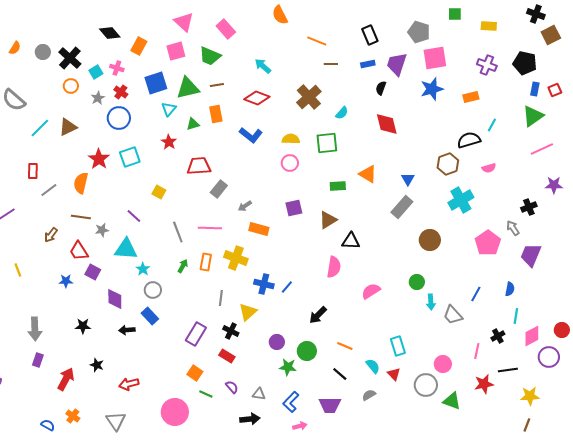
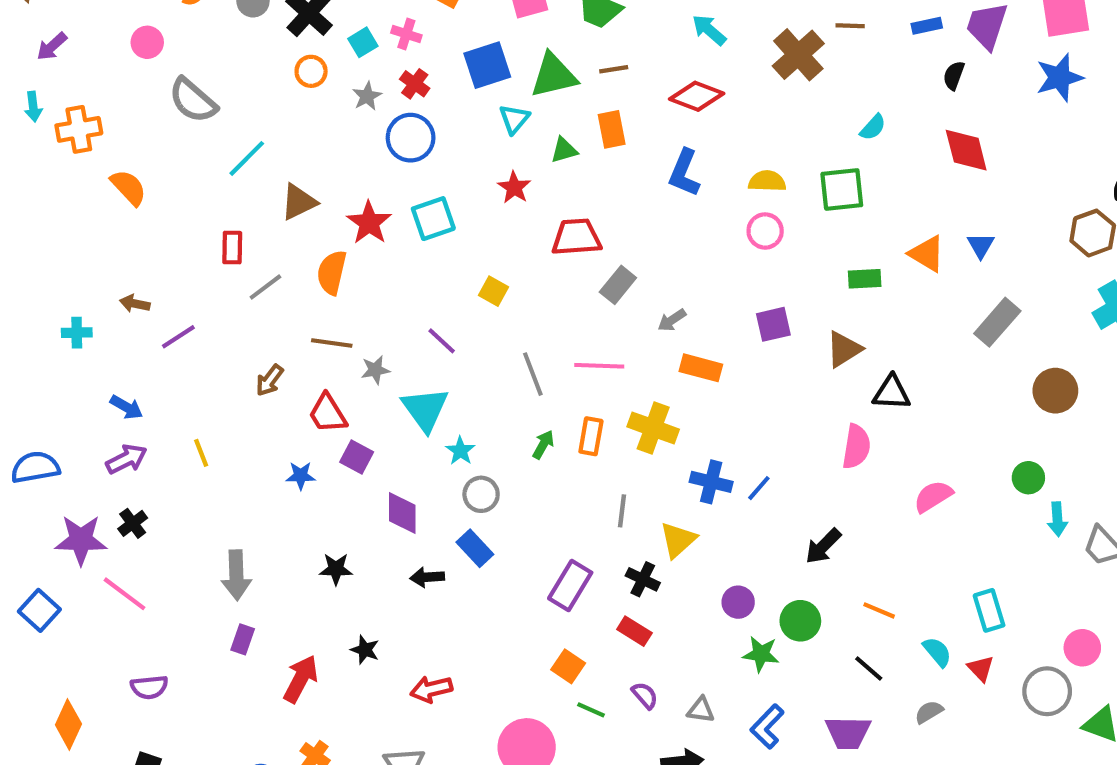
brown cross: (309, 97) -> (798, 55), moved
brown triangle: (68, 127) -> (299, 202), moved
blue L-shape: (251, 135) -> (684, 173), turned 75
blue triangle: (408, 179) -> (981, 245), moved
cyan triangle: (126, 249) -> (425, 409), turned 50

